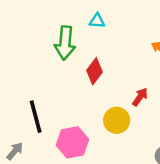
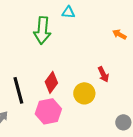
red diamond: (95, 71) -> (51, 82), moved
red arrow: (140, 97) -> (103, 74), turned 119

